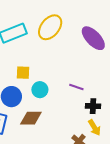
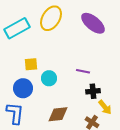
black cross: (93, 106) -> (93, 91), moved
brown diamond: (31, 118) -> (58, 114), moved

